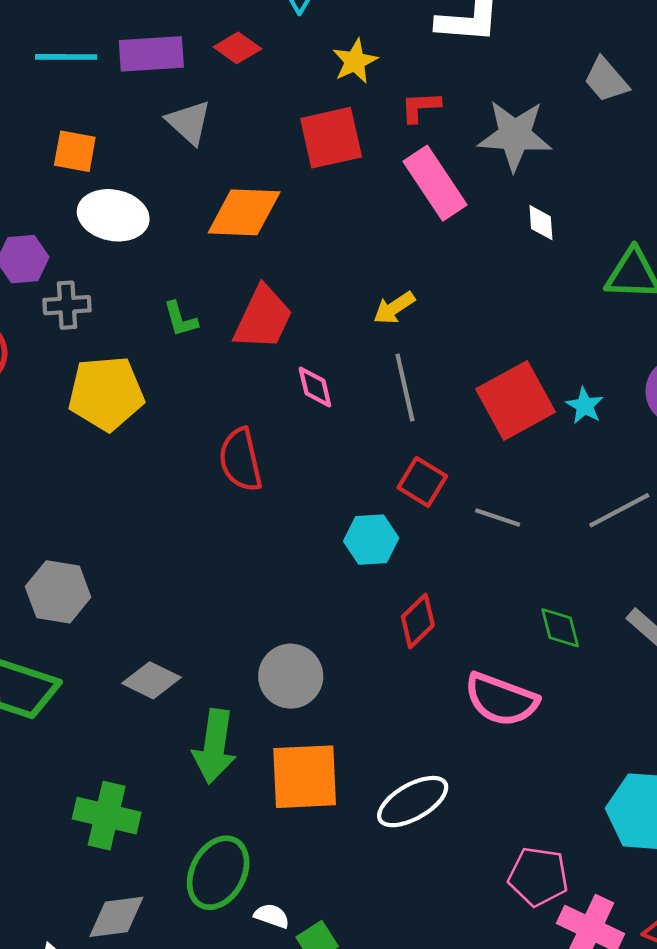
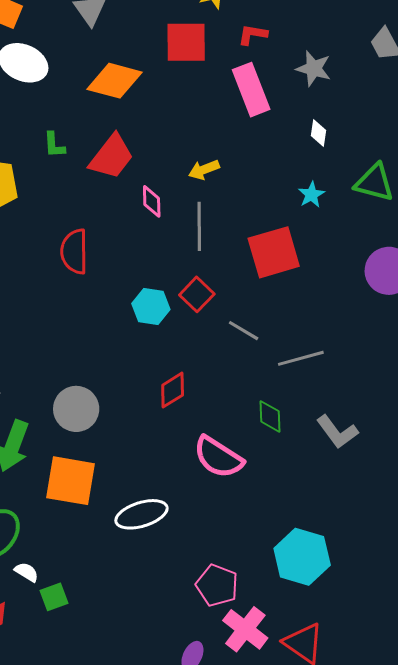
gray star: (515, 135) -> (314, 69), size x0.7
pink diamond: (315, 387) -> (152, 201), moved
cyan star: (585, 406) -> (311, 195), moved
gray line: (619, 510) -> (301, 358), moved
cyan hexagon: (371, 540) -> (151, 307), moved

